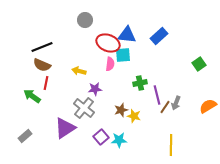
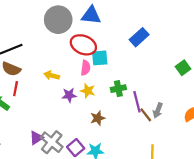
gray circle: (85, 20) -> (58, 20), size x1.6
blue triangle: (127, 35) -> (91, 15), moved
brown line: (165, 107) -> (146, 115), turned -72
gray cross: (84, 108) -> (52, 142), moved
yellow star: (134, 116) -> (88, 91), moved
purple triangle: (65, 128) -> (36, 138), size x0.6

